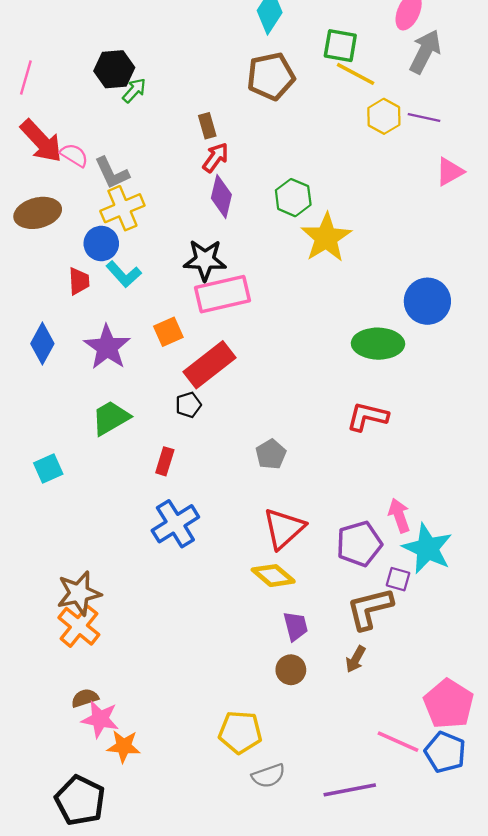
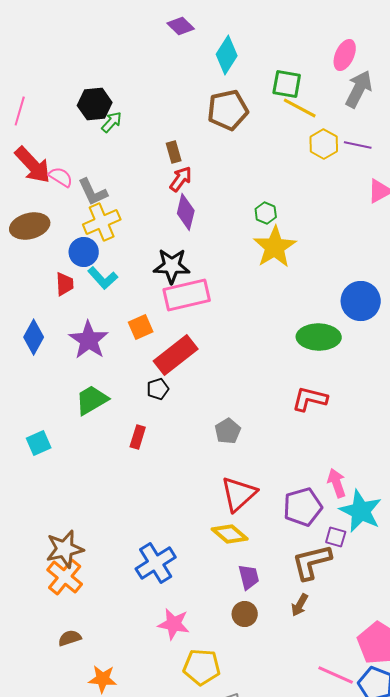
green hexagon: (293, 198) -> (266, 213), moved, size x0.7
blue cross: (175, 524) -> (156, 563), moved
pink star: (100, 719) -> (174, 624), moved

